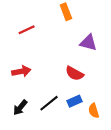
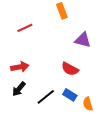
blue rectangle: (74, 101) -> (70, 95), turned 56
black arrow: (20, 107) -> (19, 89), moved

